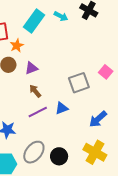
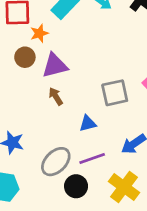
purple triangle: (31, 68) -> (55, 66), size x1.5
purple line: (38, 112) -> (92, 159), moved
gray ellipse: (34, 152) -> (56, 162), moved

